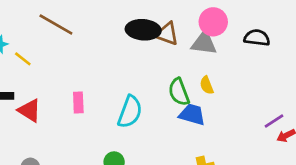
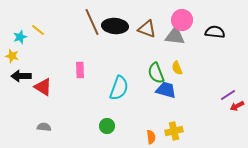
brown line: (56, 24) -> (92, 22), moved, turned 36
black ellipse: (143, 30) -> (115, 26), moved
yellow line: (23, 59) -> (38, 30), moved
pink rectangle: (78, 102) -> (80, 70), moved

